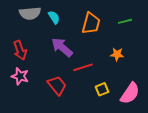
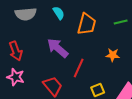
cyan semicircle: (54, 17) -> (59, 13), moved
red line: (83, 67) -> (79, 68), turned -48

